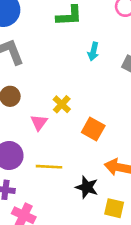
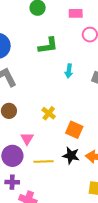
pink triangle: (39, 122) -> (27, 139), moved
black star: (87, 187) -> (71, 155), moved

